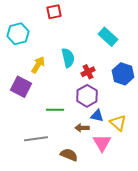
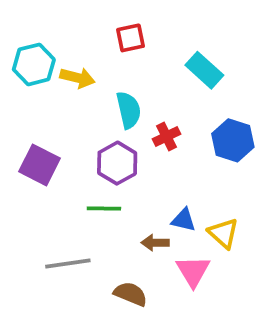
red square: (54, 12) -> (130, 38), moved
yellow arrow: (38, 65) -> (77, 78), moved, turned 72
purple hexagon: (87, 96) -> (117, 163), moved

